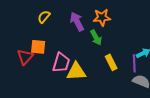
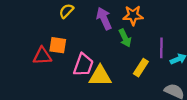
red triangle: (25, 57) -> (42, 56), turned 42
yellow rectangle: (111, 62) -> (141, 68), turned 56
purple line: (134, 63) -> (161, 48), moved

